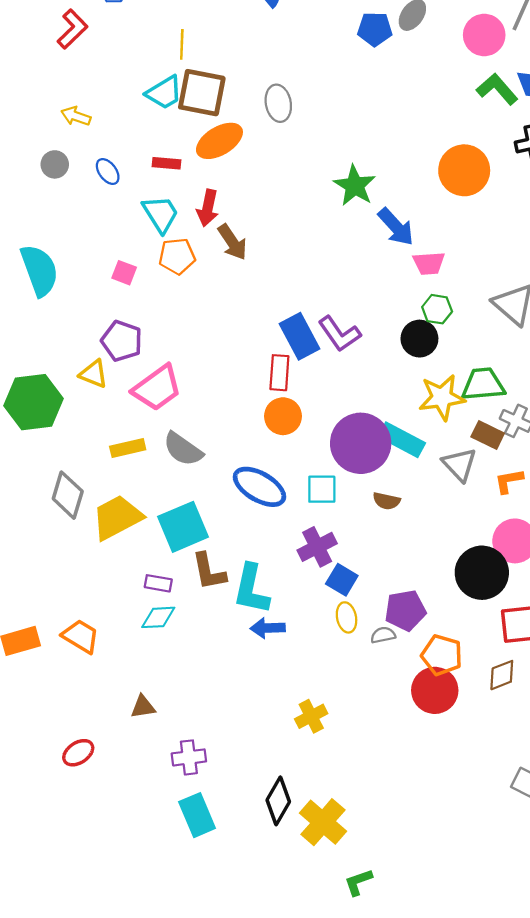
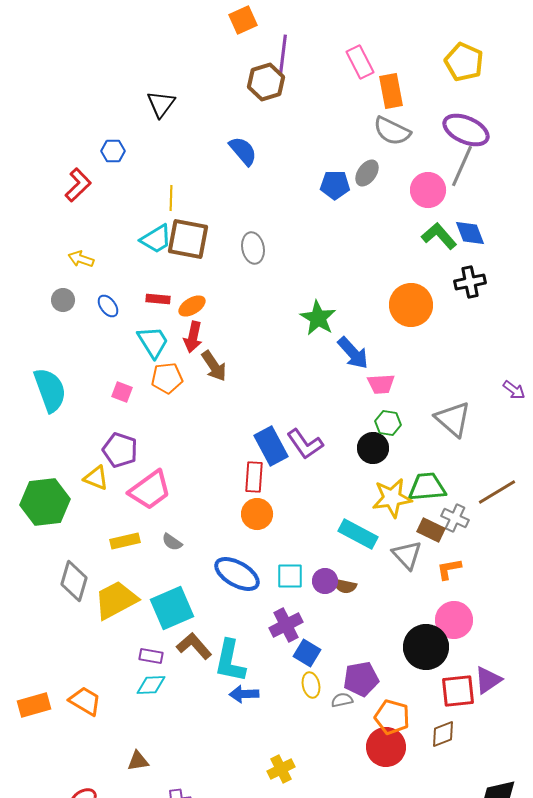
orange ellipse: (219, 141) -> (192, 306), moved, size x0.7
purple circle: (361, 443) -> (325, 581), moved, size x0.5
gray semicircle: (183, 449) -> (172, 542), size x0.6
brown L-shape: (209, 572) -> (194, 646), turned 150

